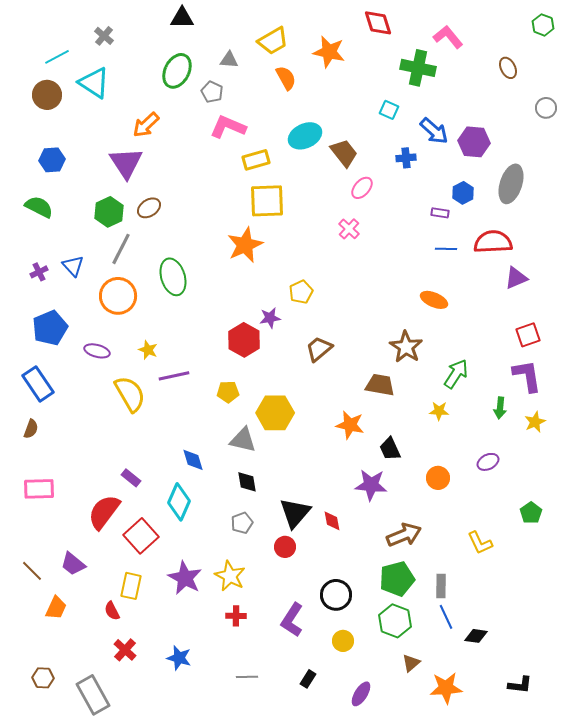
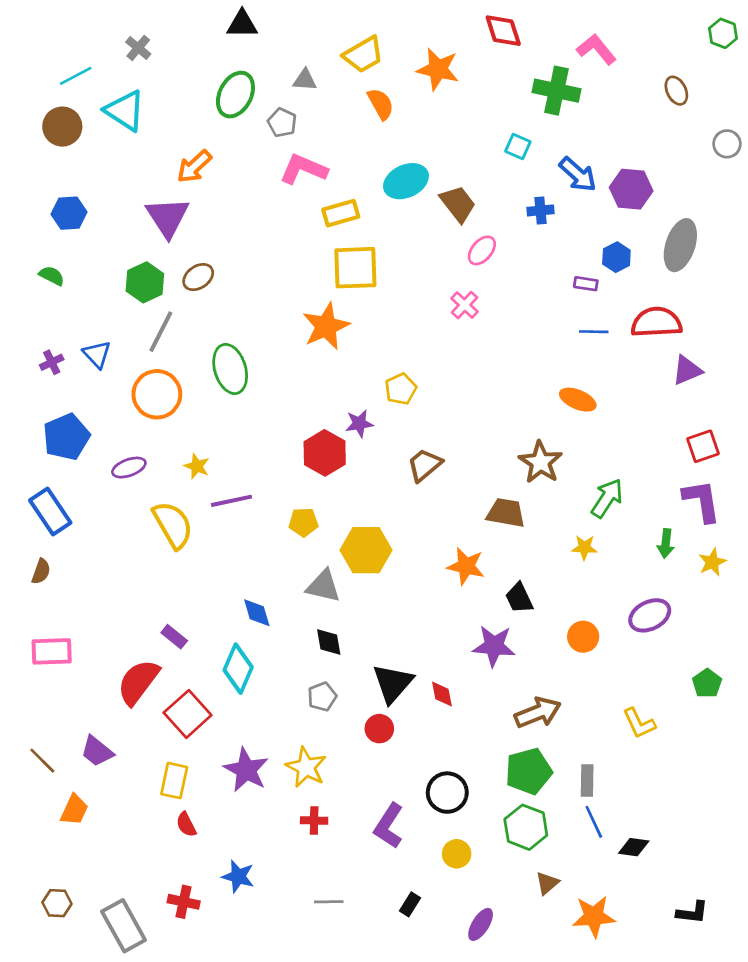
green semicircle: (39, 207) -> (52, 276), size x0.7
purple ellipse: (97, 351) -> (129, 468), turned -35
purple ellipse: (488, 462) -> (650, 615), size x1.4
red semicircle: (112, 611) -> (186, 825), moved
red cross: (125, 650) -> (184, 902), moved, turned -30

